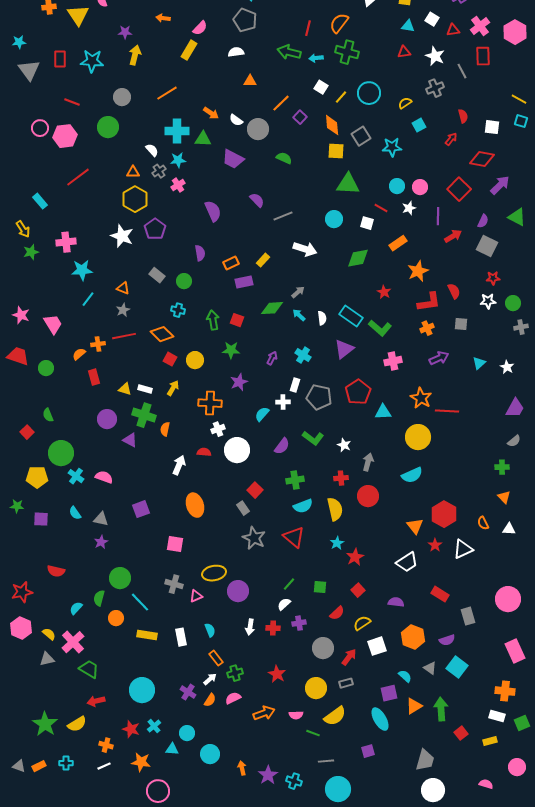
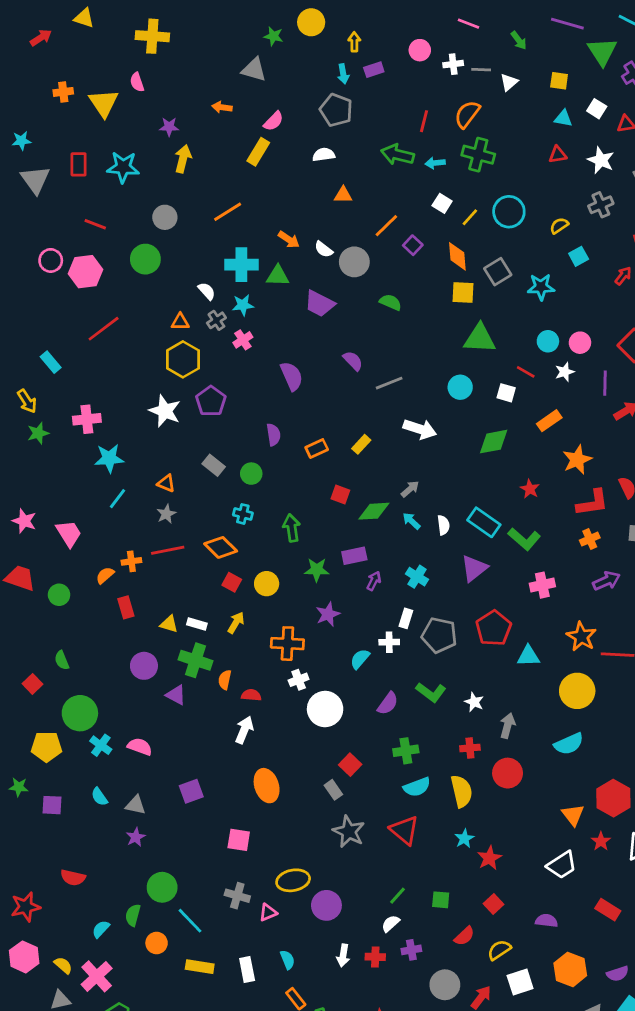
purple rectangle: (244, 282) -> (354, 556), moved
red square: (237, 320) -> (340, 494), moved
red semicircle: (204, 452) -> (251, 695), moved

